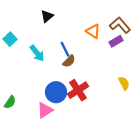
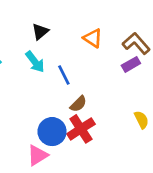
orange triangle: (93, 31) -> (93, 38), moved
cyan arrow: (37, 53) -> (35, 62), moved
brown semicircle: (69, 61) -> (78, 104), moved

